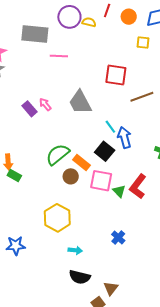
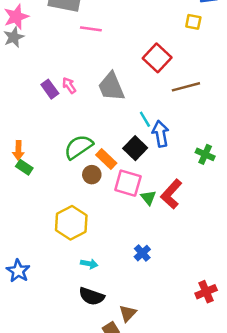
red square: (116, 75) -> (157, 58), turned 30
blue star: (16, 246) -> (18, 271), moved, turned 30

